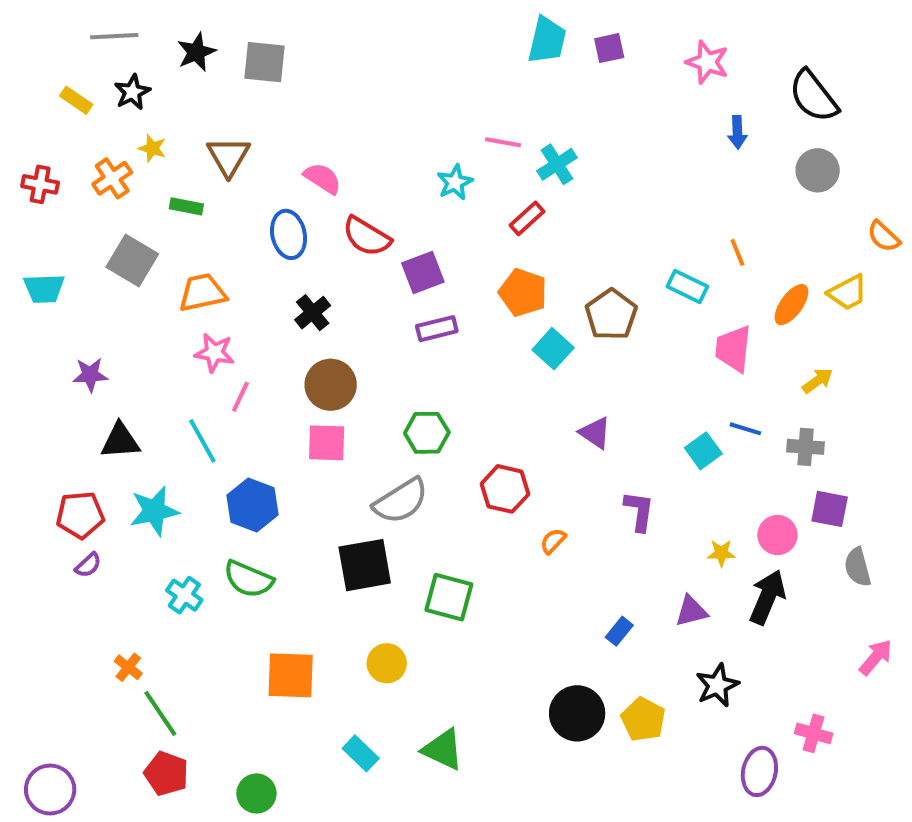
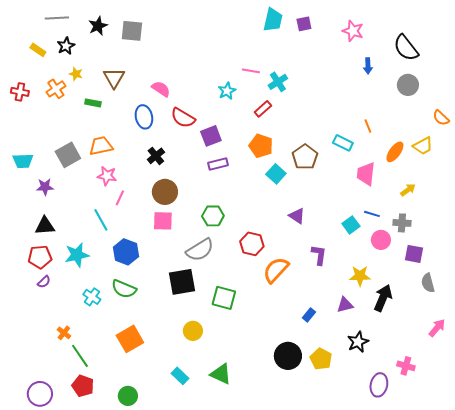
gray square: (132, 260) -> (68, 155), moved, turned 30
cyan trapezoid: (44, 289) -> (23, 161), moved
black triangle: (120, 441) -> (45, 226), moved
pink circle: (777, 535) -> (381, 240), moved
orange semicircle: (553, 541) -> (276, 270), size x2.0
yellow star: (721, 553) -> (360, 276), size x1.5
orange square: (291, 675) -> (130, 339), moved, turned -32
purple circle: (50, 789) -> (40, 394), moved

